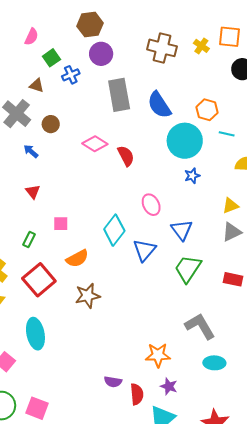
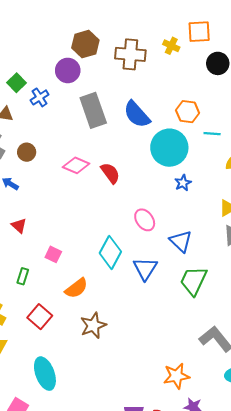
brown hexagon: (90, 25) -> (85, 44), moved
pink square: (61, 224) -> (53, 254), turned 35
red square: (39, 280) -> (40, 317), size x0.7

